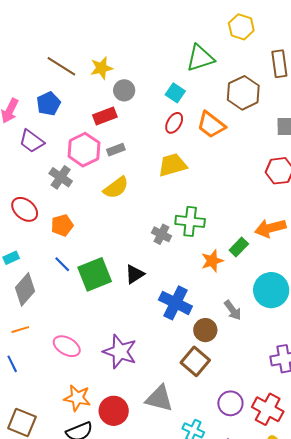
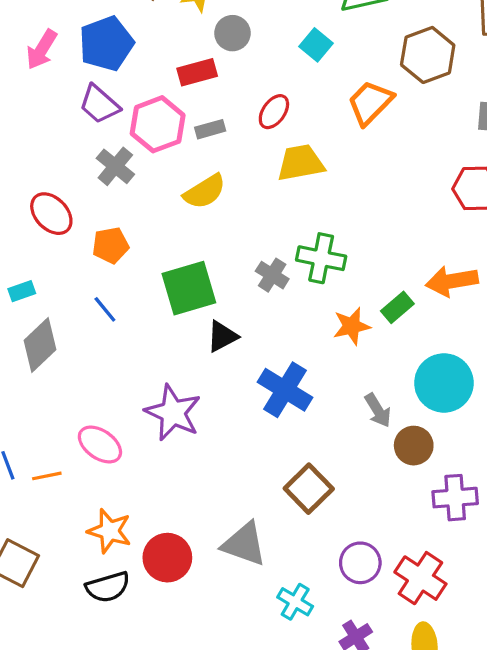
blue pentagon: (49, 104) -> (106, 44), size x1.4
red ellipse: (174, 123) -> (274, 112), moved
orange trapezoid: (211, 125) -> (370, 103), turned 92
purple trapezoid: (32, 141) -> (99, 104), moved
green square: (95, 274) -> (189, 288), moved
orange line: (20, 330) -> (47, 476), moved
brown circle: (205, 330) -> (414, 446), moved
purple star: (120, 352) -> (173, 413), moved

